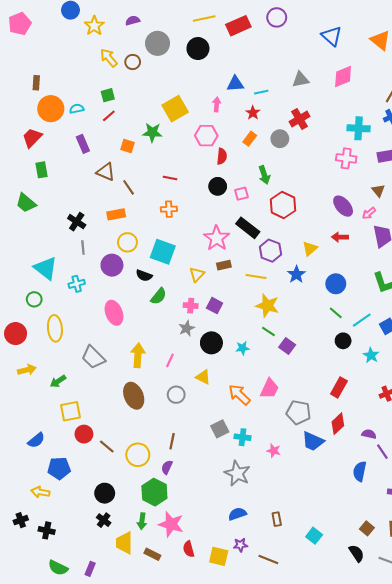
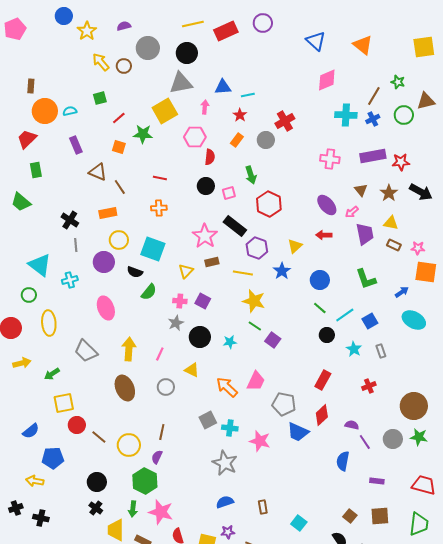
gray triangle: (301, 80) -> (181, 83), moved, size x1.4
red line: (109, 116) -> (119, 118), moved
cyan cross: (359, 128) -> (346, 115), moved
pink star: (274, 451) -> (260, 441), size x1.5

